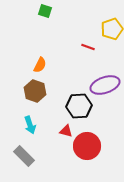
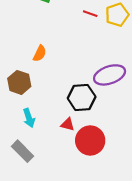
red line: (88, 47) -> (90, 14), moved
brown hexagon: (35, 91) -> (19, 82), moved

